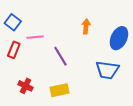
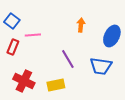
purple line: (61, 56) -> (68, 59), moved
red cross: (25, 86) -> (24, 81), size x1.5

